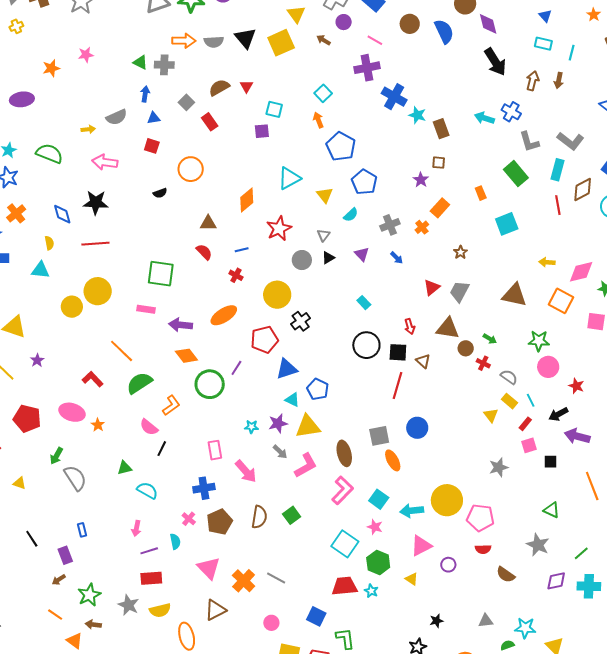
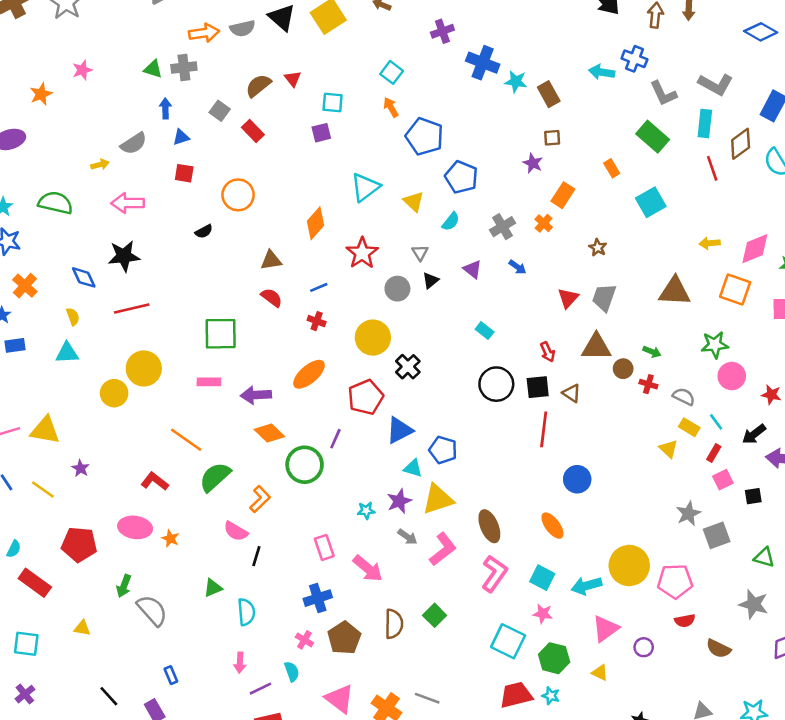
purple cross: (367, 68) -> (442, 31), size x0.7
gray square: (379, 436) -> (717, 535), moved
cyan semicircle: (147, 490) -> (246, 612), turned 65

